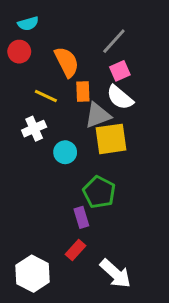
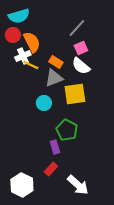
cyan semicircle: (28, 23) -> (19, 16), size x1.5
orange semicircle: (67, 62) -> (32, 42), moved
orange rectangle: (83, 92) -> (56, 62), turned -56
gray triangle: (98, 115) -> (54, 78), moved
white cross: (34, 129) -> (23, 56), moved

